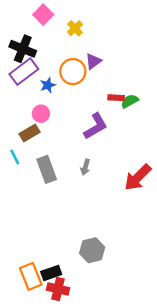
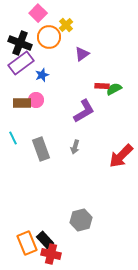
orange circle: (73, 72) -> (49, 37), moved
brown rectangle: (30, 133) -> (22, 103), moved, turned 30
black rectangle: (51, 273) -> (45, 240), turned 66

